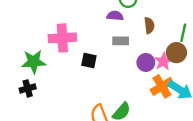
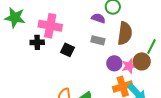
brown semicircle: (149, 25) -> (125, 33), size x1.6
green star: (34, 62) -> (15, 18), moved
black cross: (28, 88) -> (37, 42), moved

